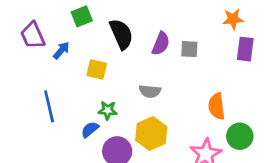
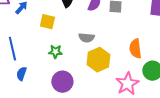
blue semicircle: (90, 129) -> (21, 74), moved, turned -32
yellow hexagon: (151, 134) -> (98, 60), moved

